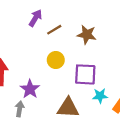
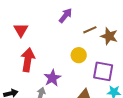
brown line: (54, 30) -> (90, 30), moved

